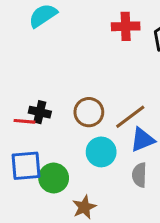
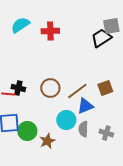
red cross: (126, 26) -> (50, 31), moved
cyan circle: (101, 152) -> (66, 120), moved
brown star: (84, 207) -> (47, 141), moved

